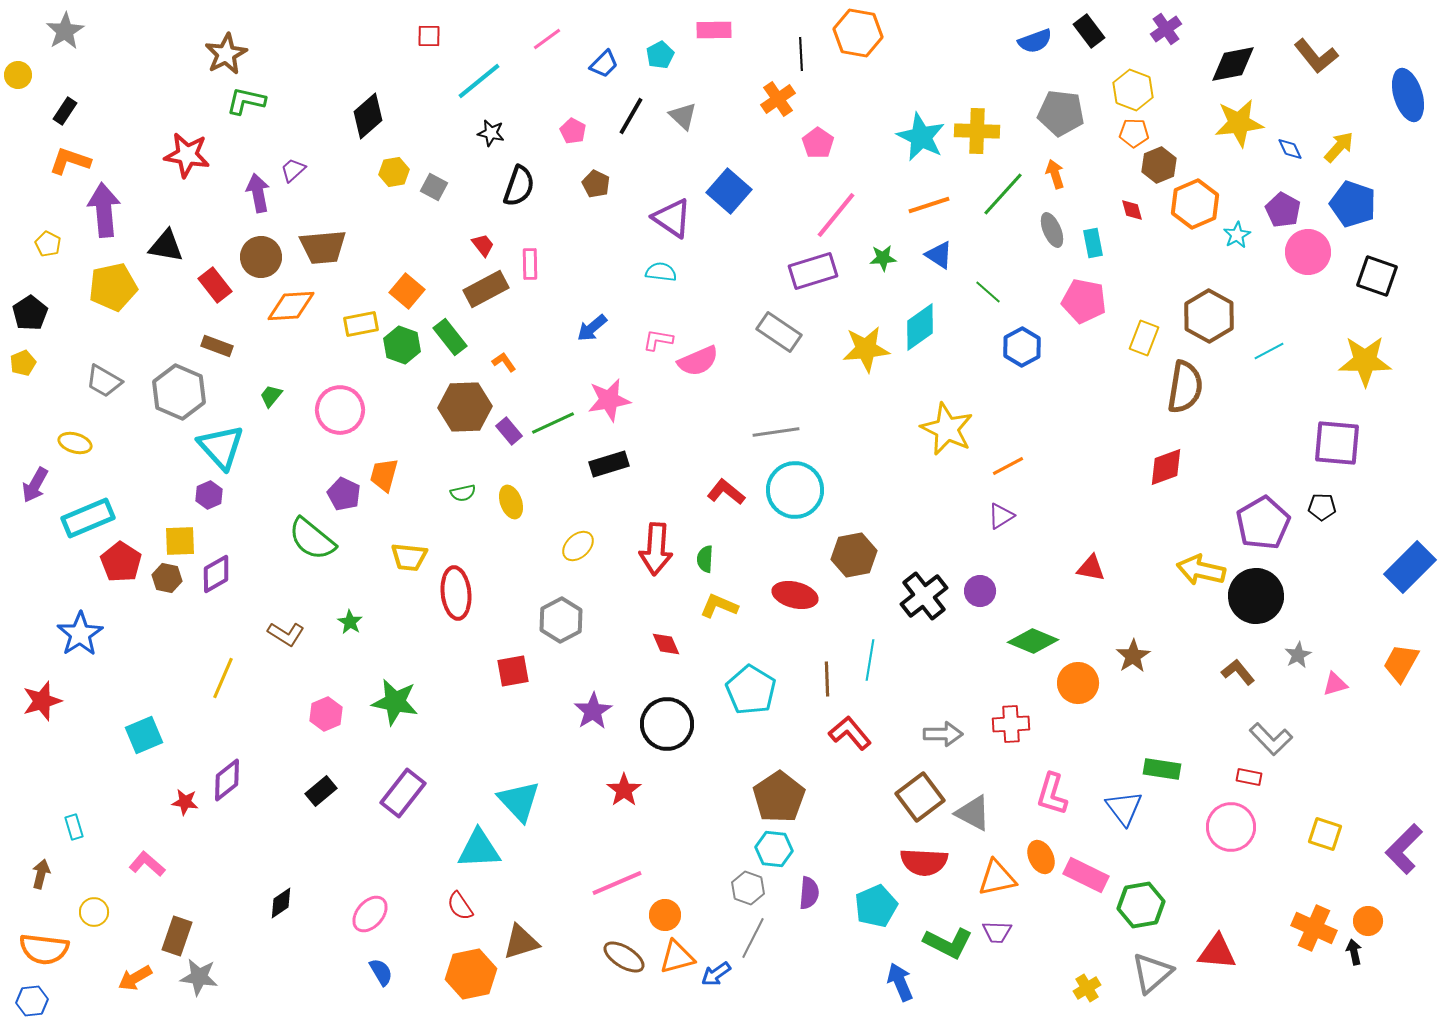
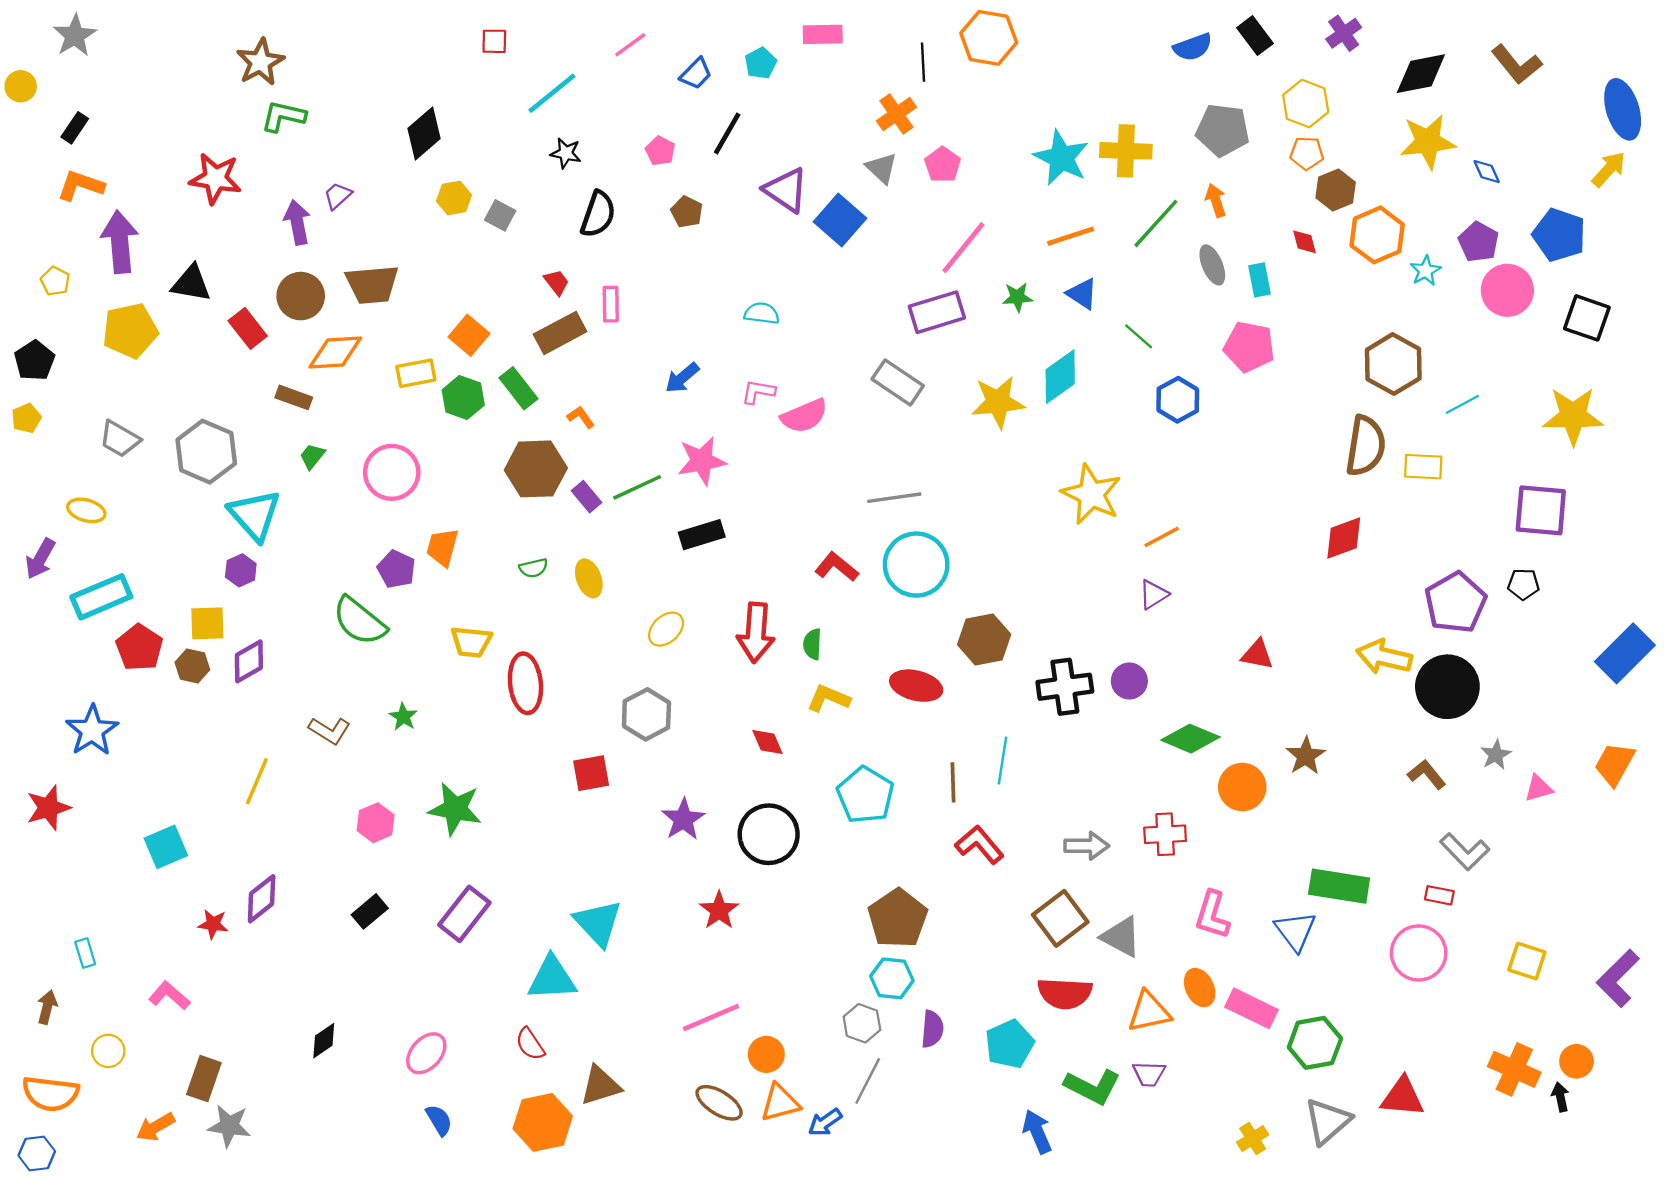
gray triangle: (683, 116) -> (882, 168), moved
yellow arrow: (1339, 147) -> (1609, 169), moved
purple triangle: (672, 218) -> (786, 190), moved
yellow rectangle: (1144, 338) -> (1423, 467), moved, turned 72
brown rectangle: (217, 346) -> (294, 397), moved
black cross: (924, 596) -> (1065, 687), turned 30
green rectangle: (1162, 769) -> (1339, 886), size x1.4

